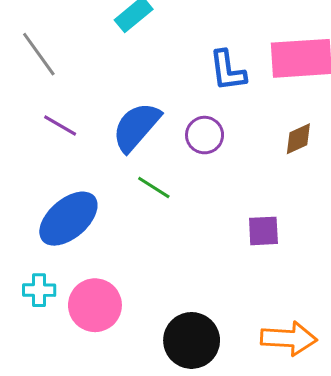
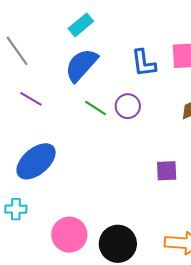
blue semicircle: (136, 127) -> (81, 65), moved
green line: (154, 187) -> (96, 108), moved
pink circle: (95, 305) -> (69, 235), moved

